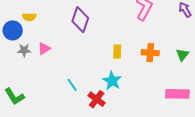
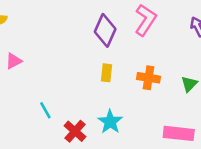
purple diamond: (80, 20) -> (105, 30), moved
cyan star: (112, 81) -> (110, 122), moved

